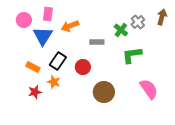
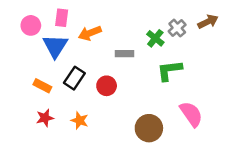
brown arrow: (162, 17) -> (208, 22), turned 49
orange star: (54, 82) -> (80, 120), moved
brown circle: (104, 92) -> (149, 128), moved

